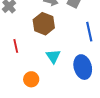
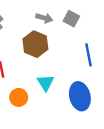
orange circle: (31, 79) -> (19, 97), moved

